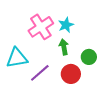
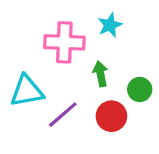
cyan star: (66, 25) -> (110, 25), moved
pink cross: (41, 27) -> (64, 42), turned 35

